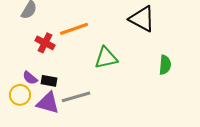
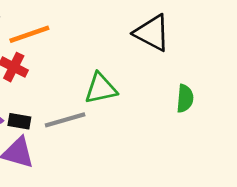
orange line: (74, 29) -> (29, 34), moved
gray line: (76, 97) -> (65, 120), moved

